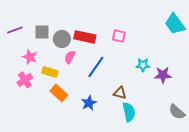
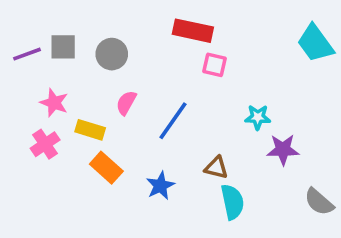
gray square: (42, 32) -> (63, 47), moved
red rectangle: (85, 37) -> (193, 31), moved
gray circle: (62, 39) -> (112, 54), moved
purple star: (163, 75) -> (283, 150), moved

